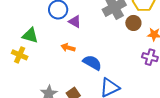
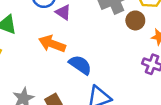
orange arrow: (68, 48) -> (52, 44), size x1.5

